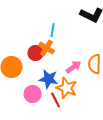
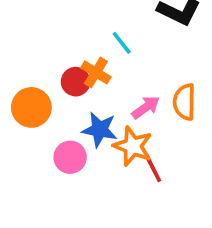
cyan line: (53, 30) -> (122, 43), moved, turned -48
red line: (56, 100) -> (153, 168), moved

